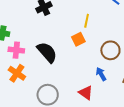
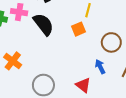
pink cross: (16, 50) -> (19, 12), moved
black semicircle: (47, 52) -> (43, 24), moved

